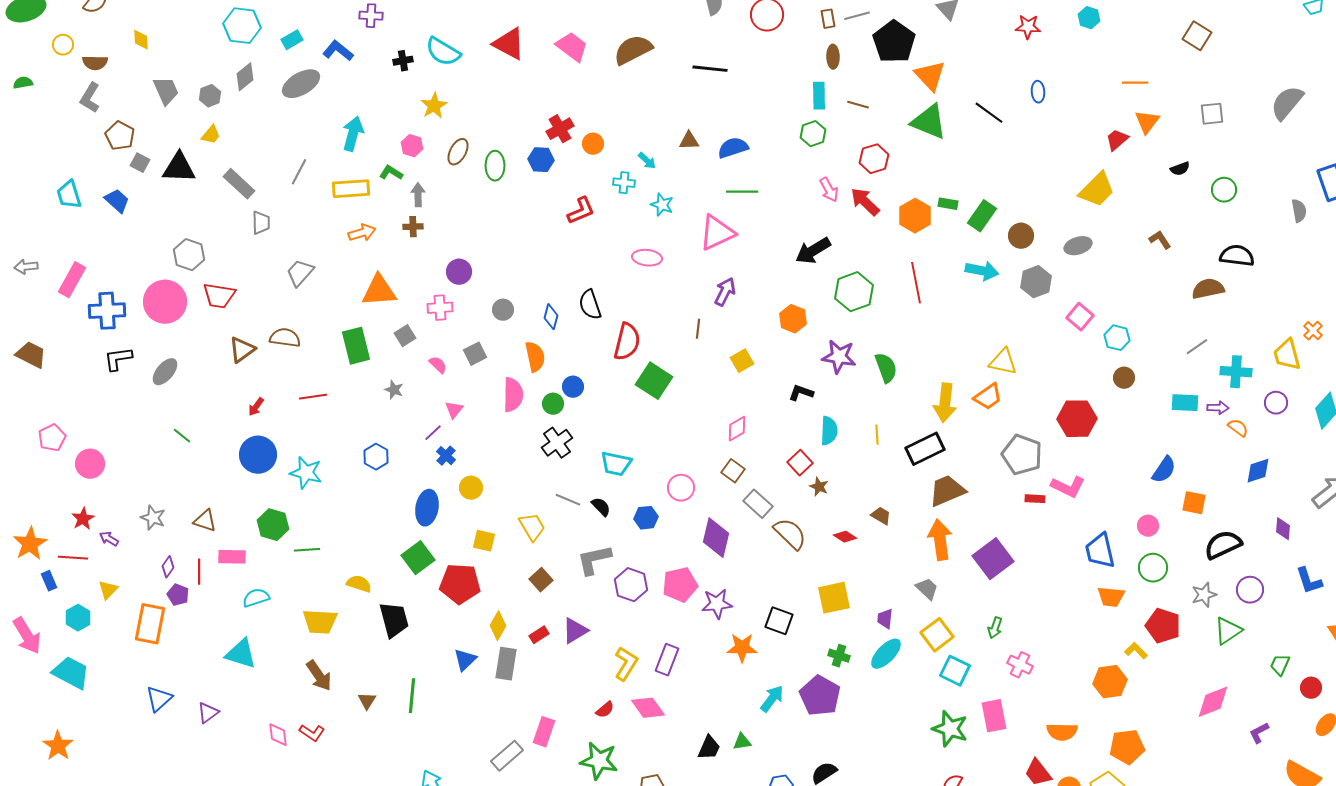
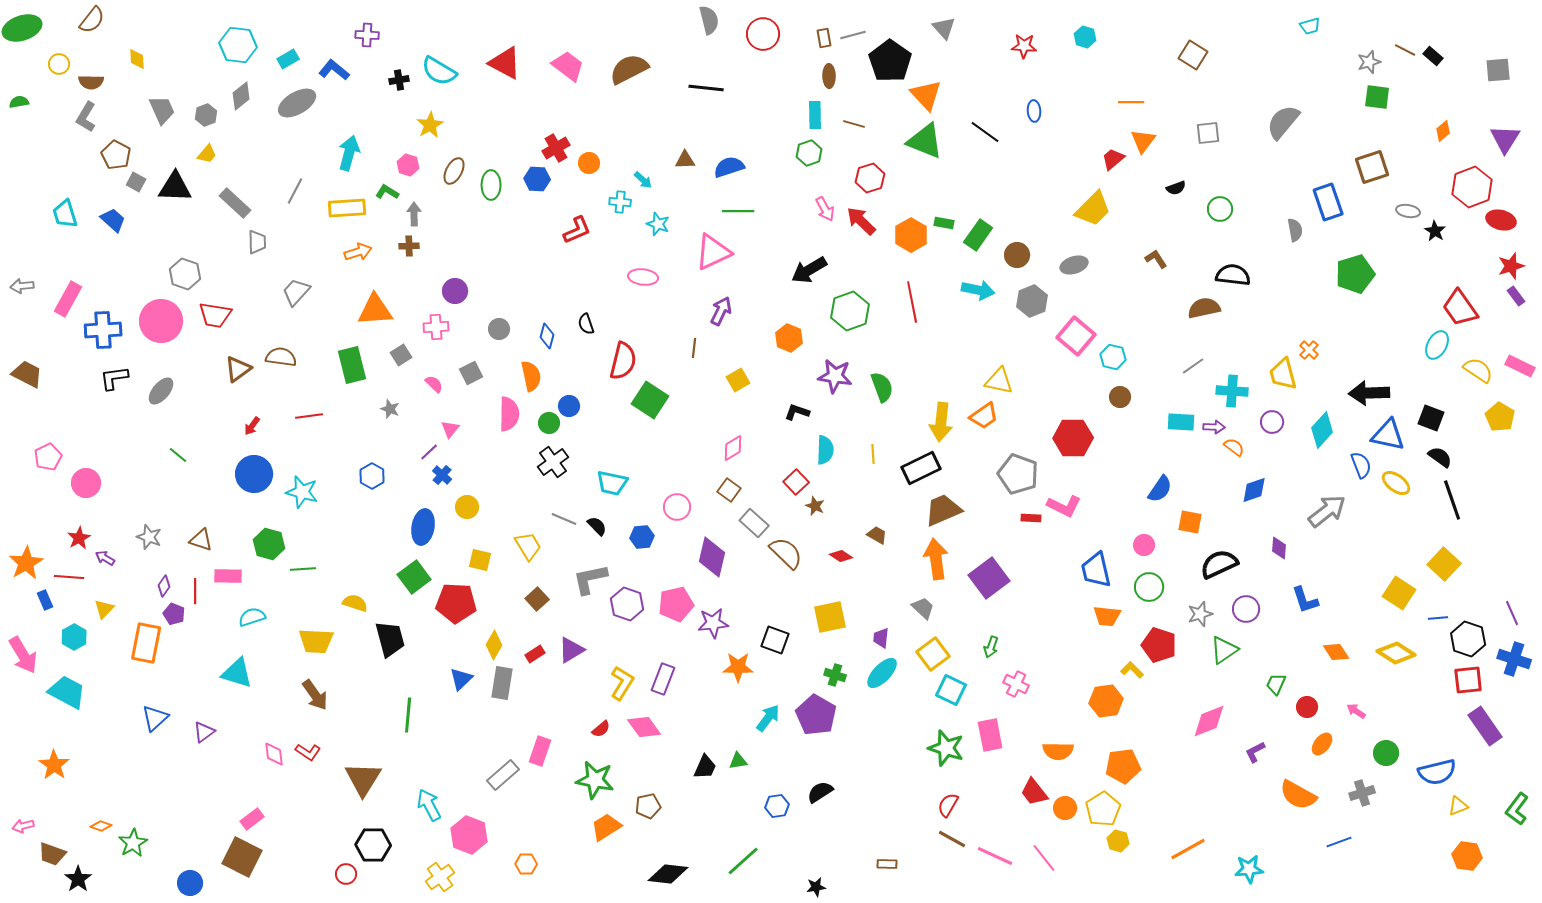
black semicircle: (590, 305) -> (586, 324), size x0.7
pink square: (1080, 317) -> (1076, 336), size x1.4
brown triangle: (367, 701) -> (363, 779), moved, size x2.0

